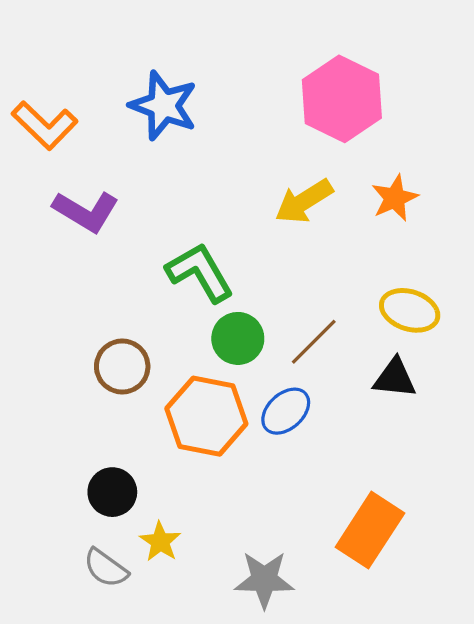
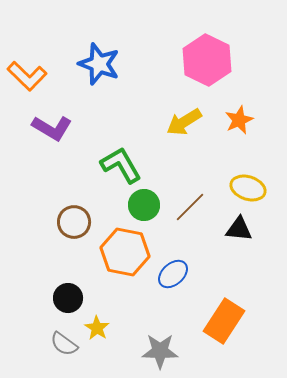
blue ellipse: (286, 411) -> (173, 274), moved

